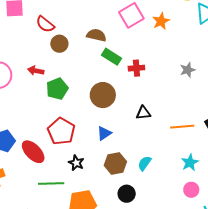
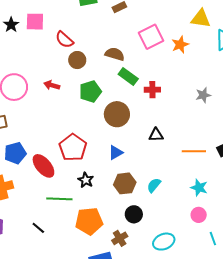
green pentagon: (57, 89) -> (90, 92), moved
cyan star: (190, 163) -> (199, 188), turned -30

